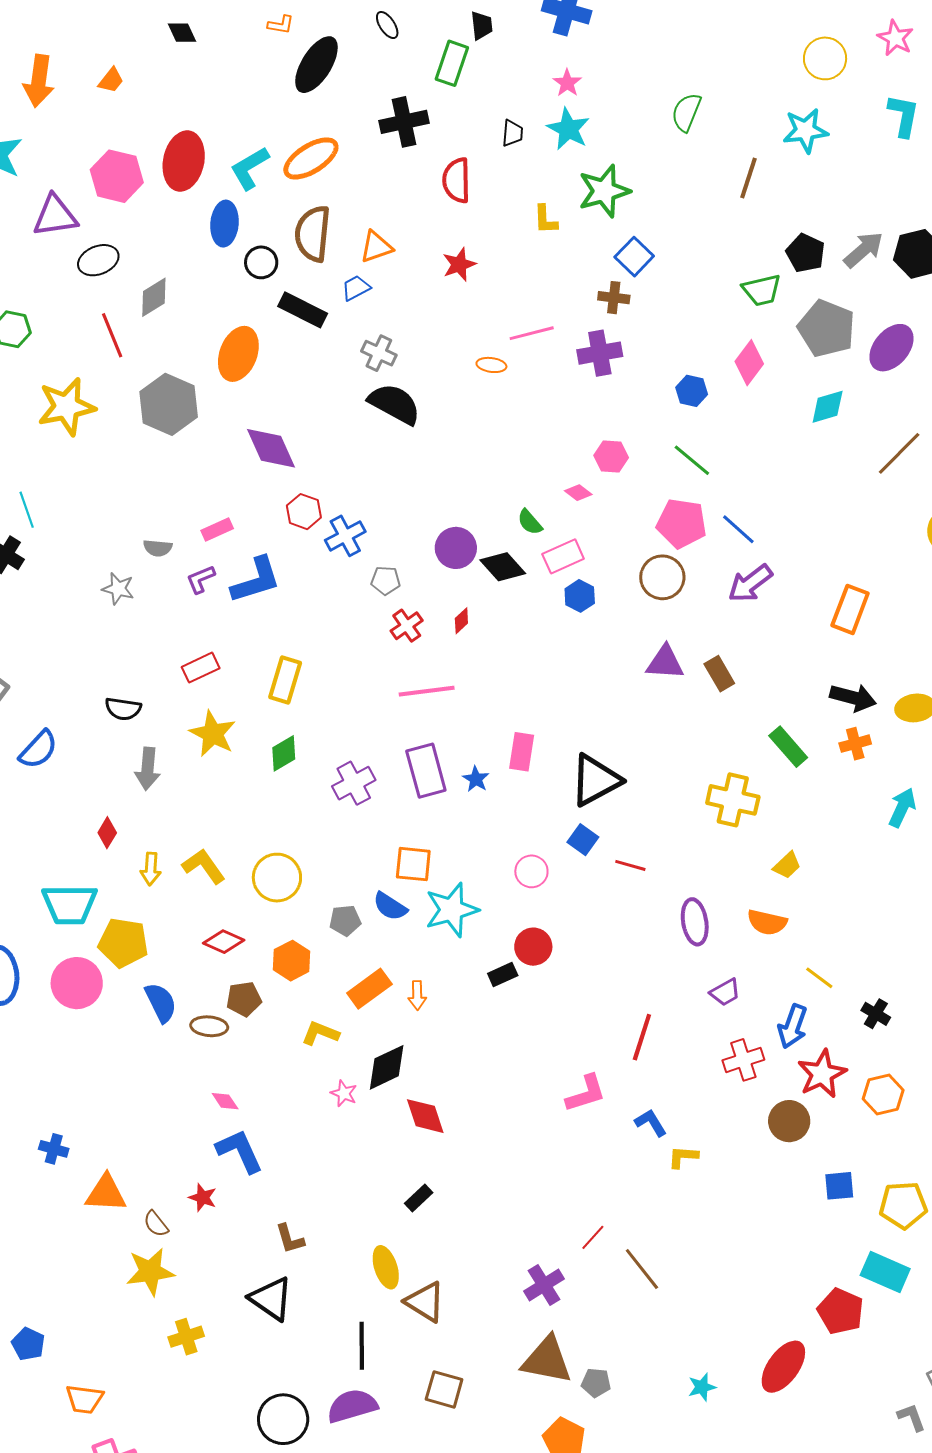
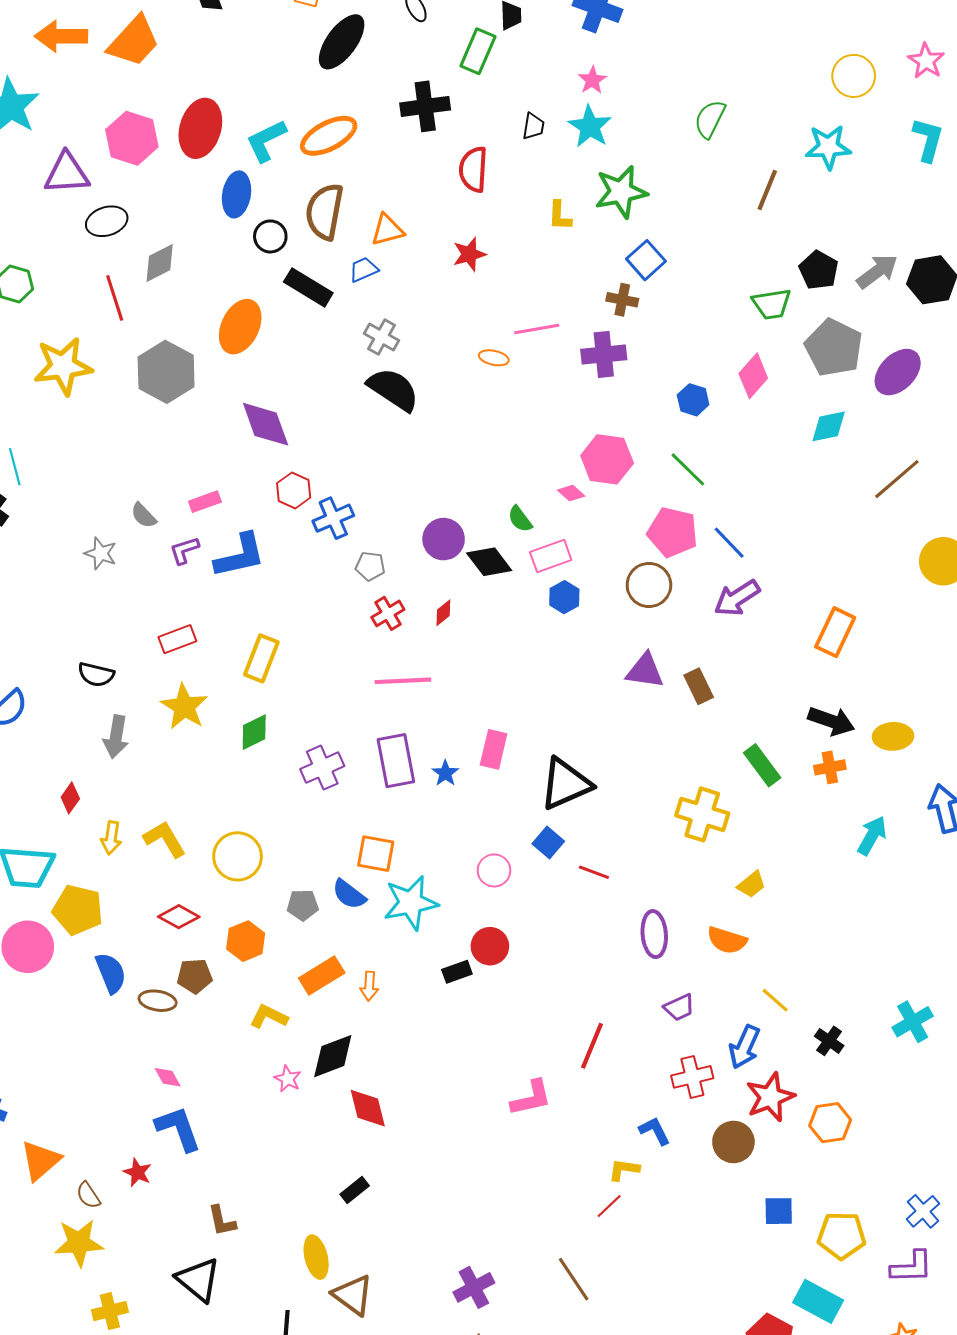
orange trapezoid: (111, 80) -> (134, 41), size x2.0
orange arrow: (39, 81) -> (61, 36), turned 78
pink hexagon: (611, 456) -> (607, 459), size x1.5
gray semicircle: (158, 548) -> (144, 515), turned 36
blue L-shape: (651, 1123) -> (655, 1131), moved
orange triangle: (106, 1193) -> (40, 1161), turned -48
red line: (593, 1237) -> (609, 1206), moved

